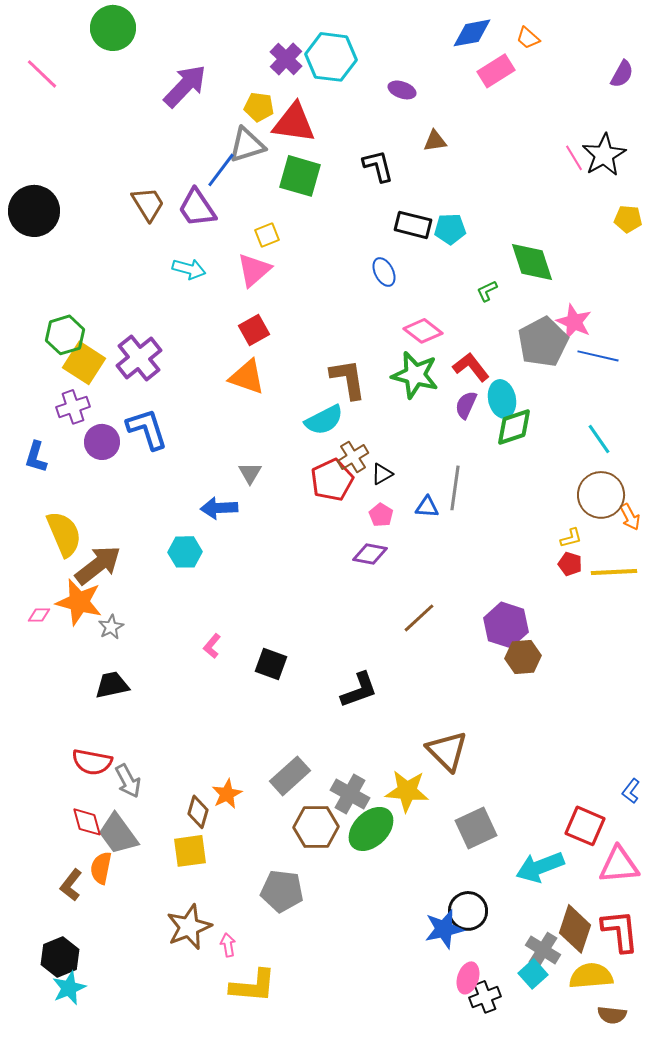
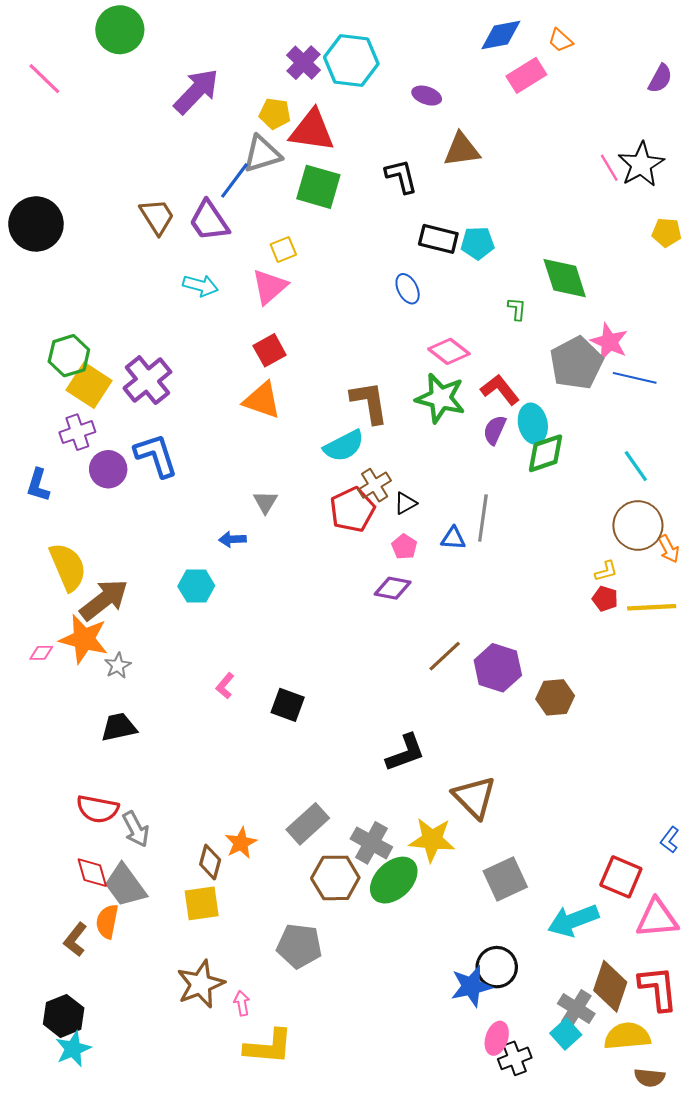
brown triangle: (435, 141) -> (462, 150), size x1.5
green L-shape: (487, 291) -> (517, 309), turned 120
blue arrow: (219, 508) -> (232, 539), size x0.7
purple hexagon: (506, 625) -> (498, 668), moved
black L-shape: (359, 690) -> (405, 753), moved

